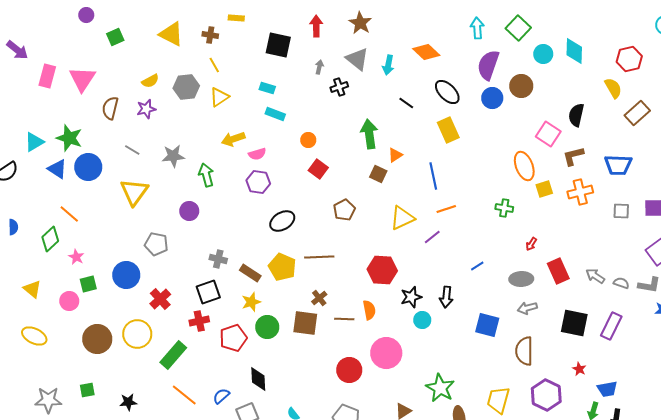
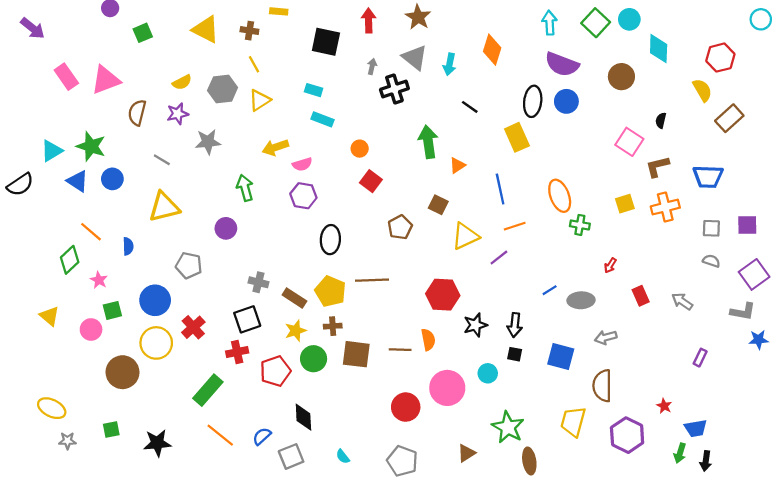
purple arrow: (17, 50) -> (33, 28), moved
orange diamond: (426, 52) -> (492, 50), turned 64
cyan circle: (543, 54) -> (629, 19), moved
purple semicircle: (488, 65) -> (562, 64), turned -88
pink rectangle: (47, 76) -> (66, 77), turned -50
pink triangle: (82, 79) -> (106, 80), turned 36
brown circle: (521, 86) -> (621, 77), moved
black cross: (339, 87) -> (394, 89), size x1.4
black ellipse: (447, 92) -> (533, 101), moved, turned 52
black semicircle: (576, 115) -> (661, 120), size x0.6
gray star: (173, 156) -> (208, 142), moved
orange ellipse: (524, 166) -> (560, 196), moved
blue circle: (88, 167) -> (112, 179), size x0.7
brown square: (378, 174) -> (438, 205), moved
yellow triangle: (134, 192) -> (164, 207), turned 40
black ellipse: (282, 221) -> (330, 240), turned -55
blue semicircle: (13, 227) -> (128, 246), moved
red rectangle: (558, 271) -> (641, 296), size x0.7
gray ellipse: (521, 279) -> (581, 300), moved
gray semicircle: (621, 283) -> (711, 261), moved
brown cross: (319, 298) -> (333, 326), moved, turned 35
cyan circle: (422, 320) -> (488, 373), moved
black square: (574, 323) -> (515, 354), moved, size x0.5
purple rectangle: (611, 326) -> (700, 358), size x0.6
yellow circle: (137, 334) -> (156, 343), moved
yellow ellipse: (34, 336) -> (52, 408), moved
gray star: (48, 400) -> (67, 441), size x0.6
yellow trapezoid: (498, 400) -> (573, 422), moved
black star: (128, 402) -> (157, 443), size x1.4

